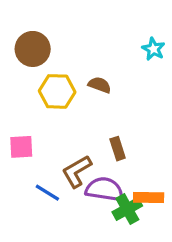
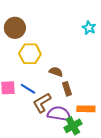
brown semicircle: (100, 85) -> (56, 72), moved
blue line: (47, 193) -> (28, 89), moved
orange rectangle: (149, 198) -> (86, 109), moved

